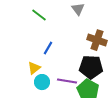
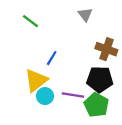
green line: (39, 15) -> (30, 21), moved
yellow triangle: (34, 68) -> (36, 80), size x1.6

